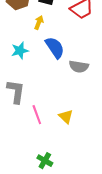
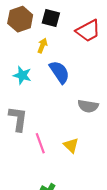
cyan star: (20, 51) -> (22, 75), turned 30
gray semicircle: (79, 67) -> (88, 106), moved

